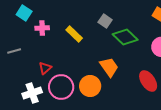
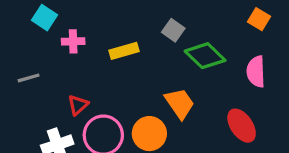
yellow rectangle: (74, 34) -> (124, 51), turned -60

